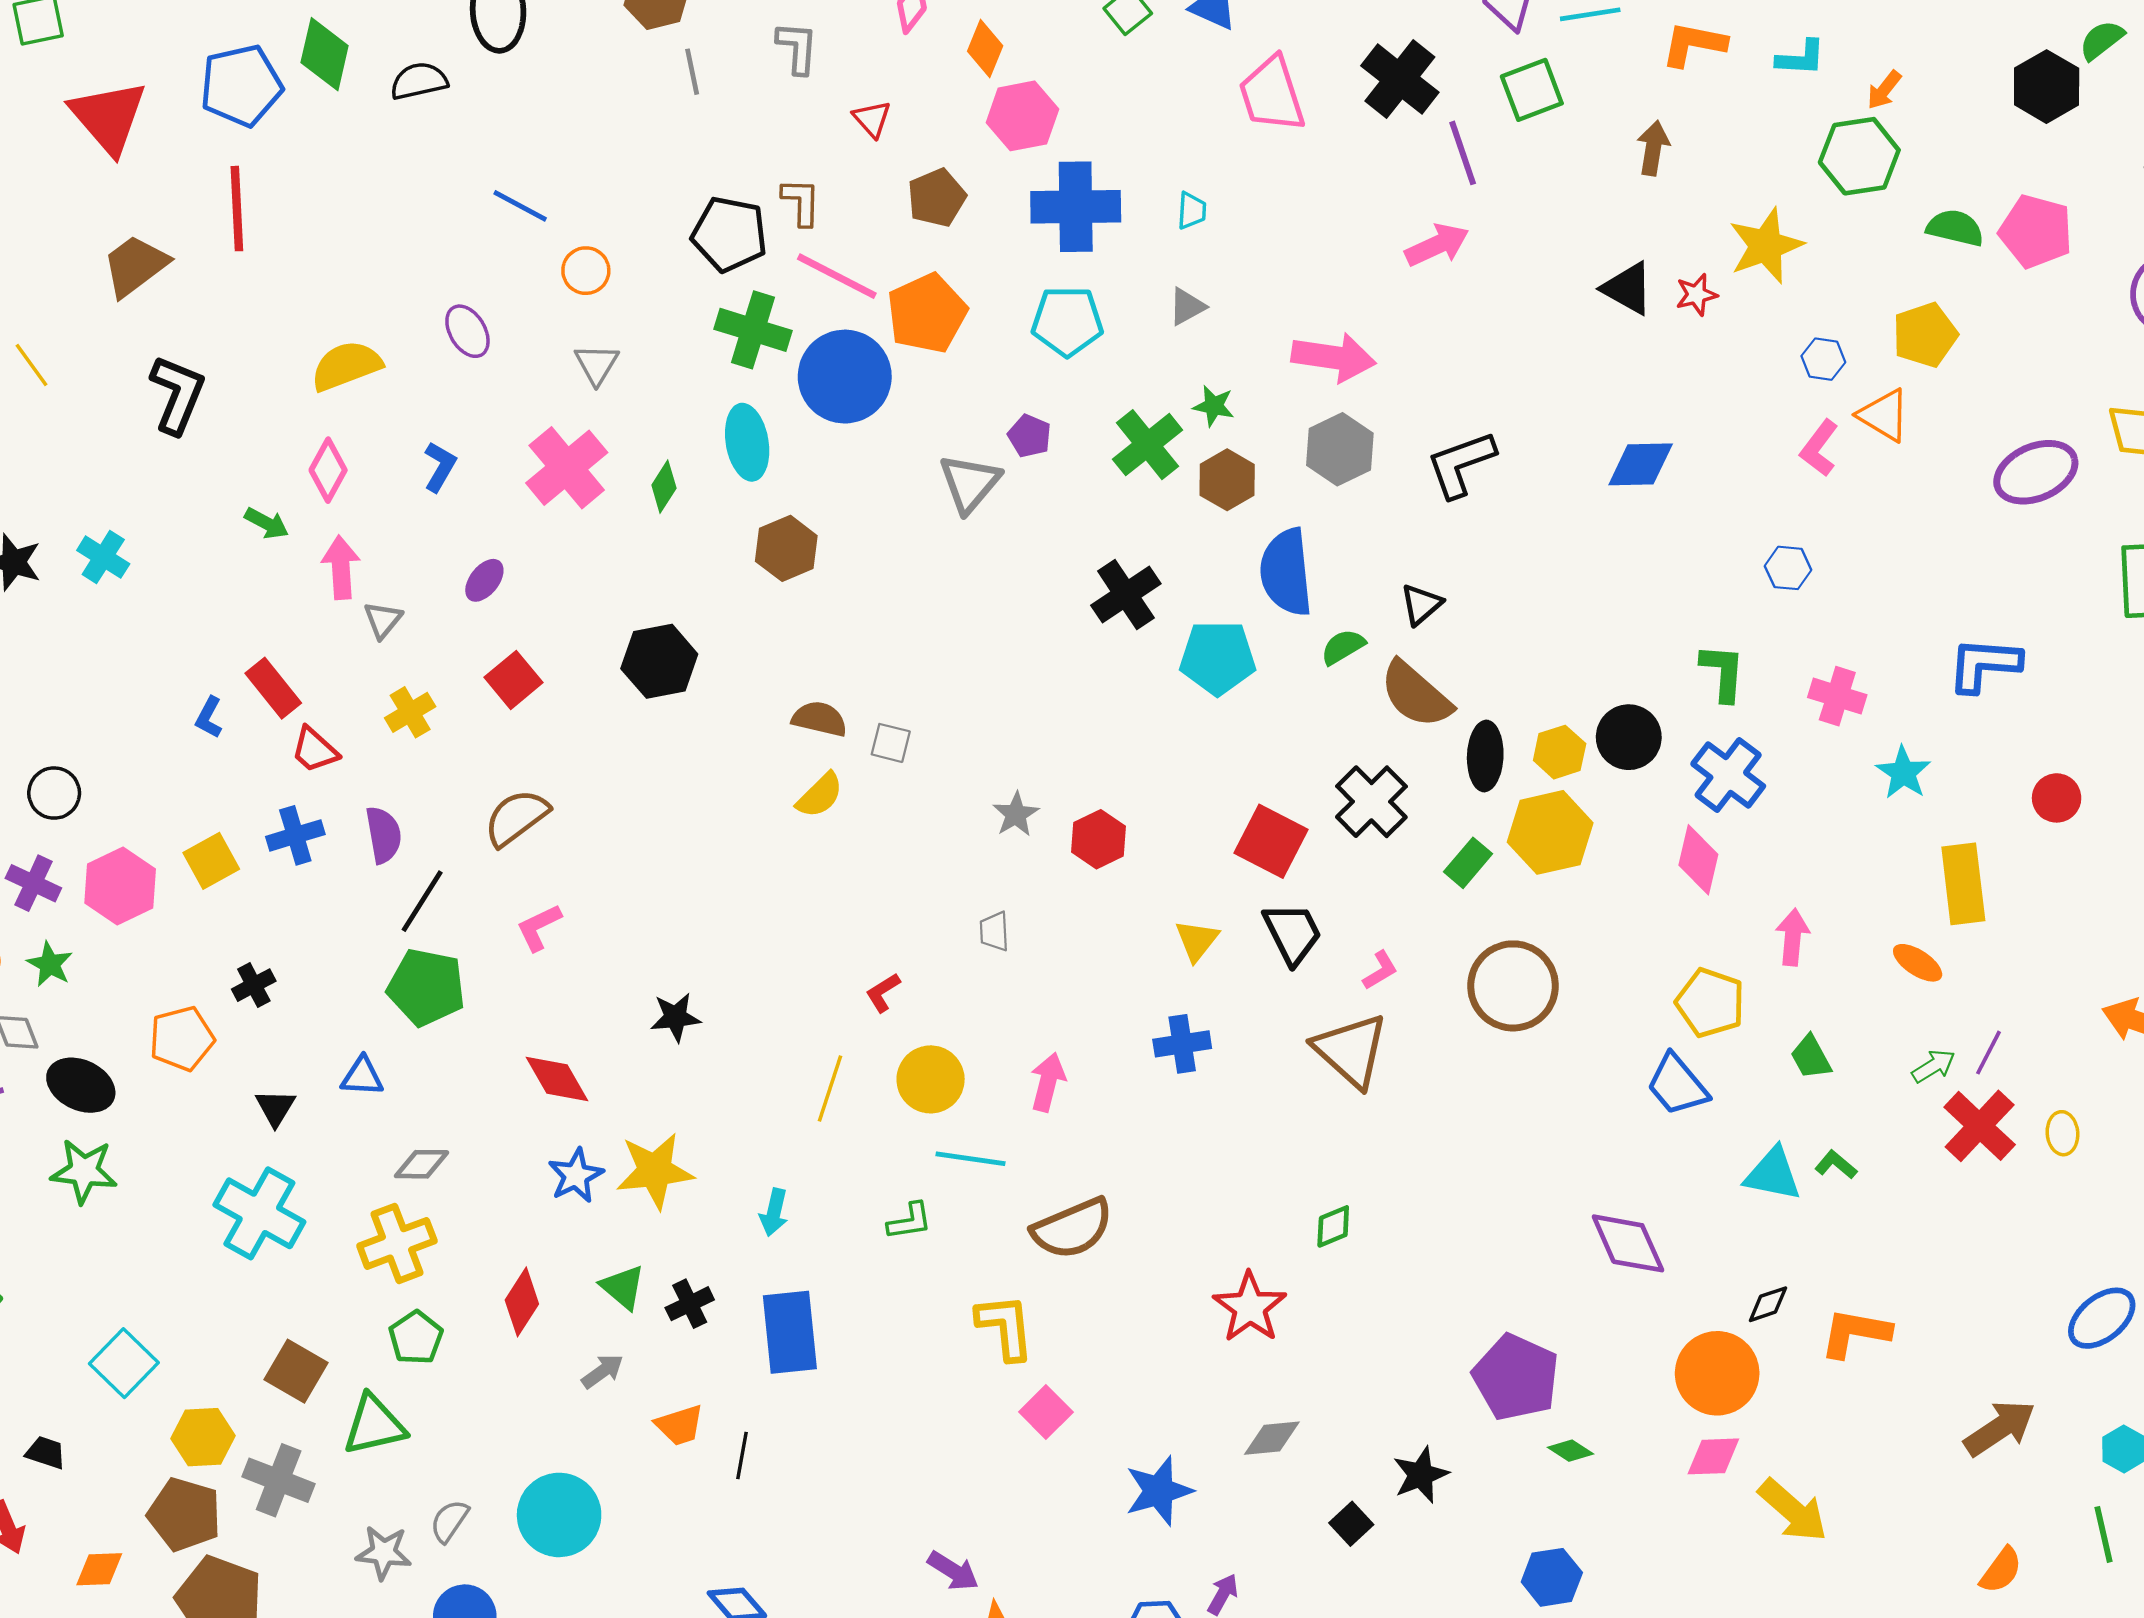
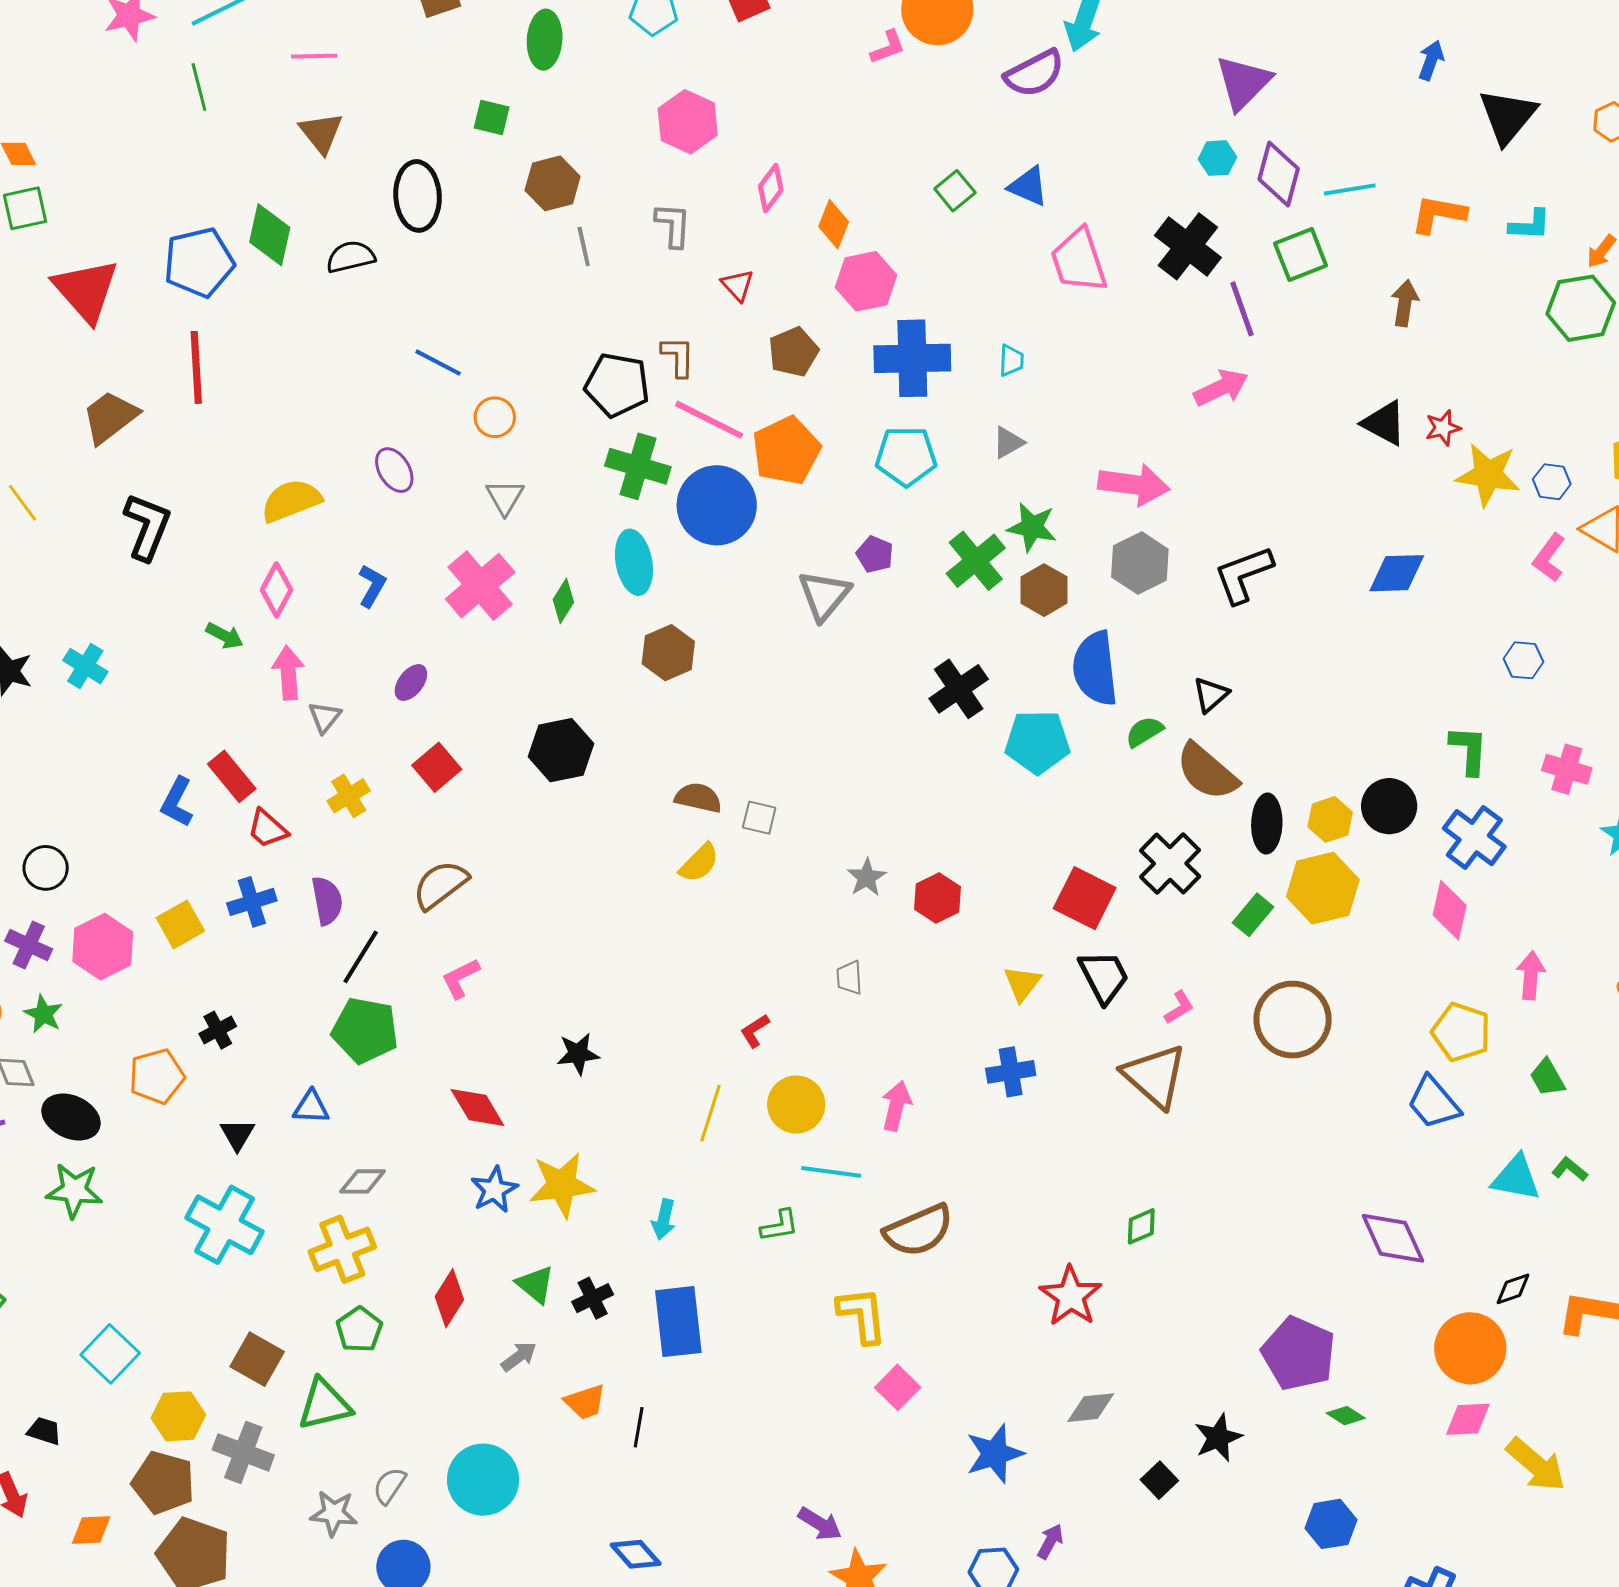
yellow star: (1766, 246) -> (1488, 475), moved, turned 30
green star: (1214, 406) -> (1032, 527), size x1.4
blue L-shape: (209, 717) -> (177, 802), size x1.4

